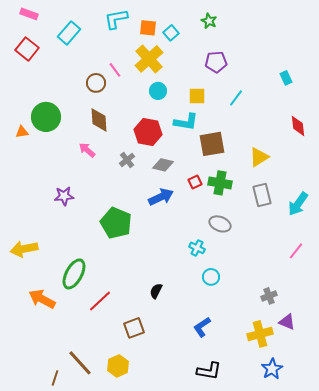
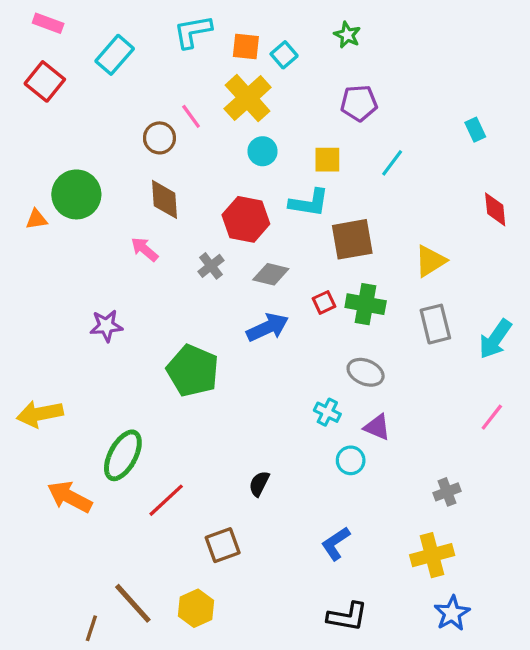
purple triangle: (287, 322) -> (377, 427), moved

